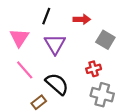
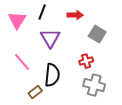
pink triangle: (19, 38) -> (17, 20), moved
black semicircle: (57, 84) -> (52, 75), turned 55

